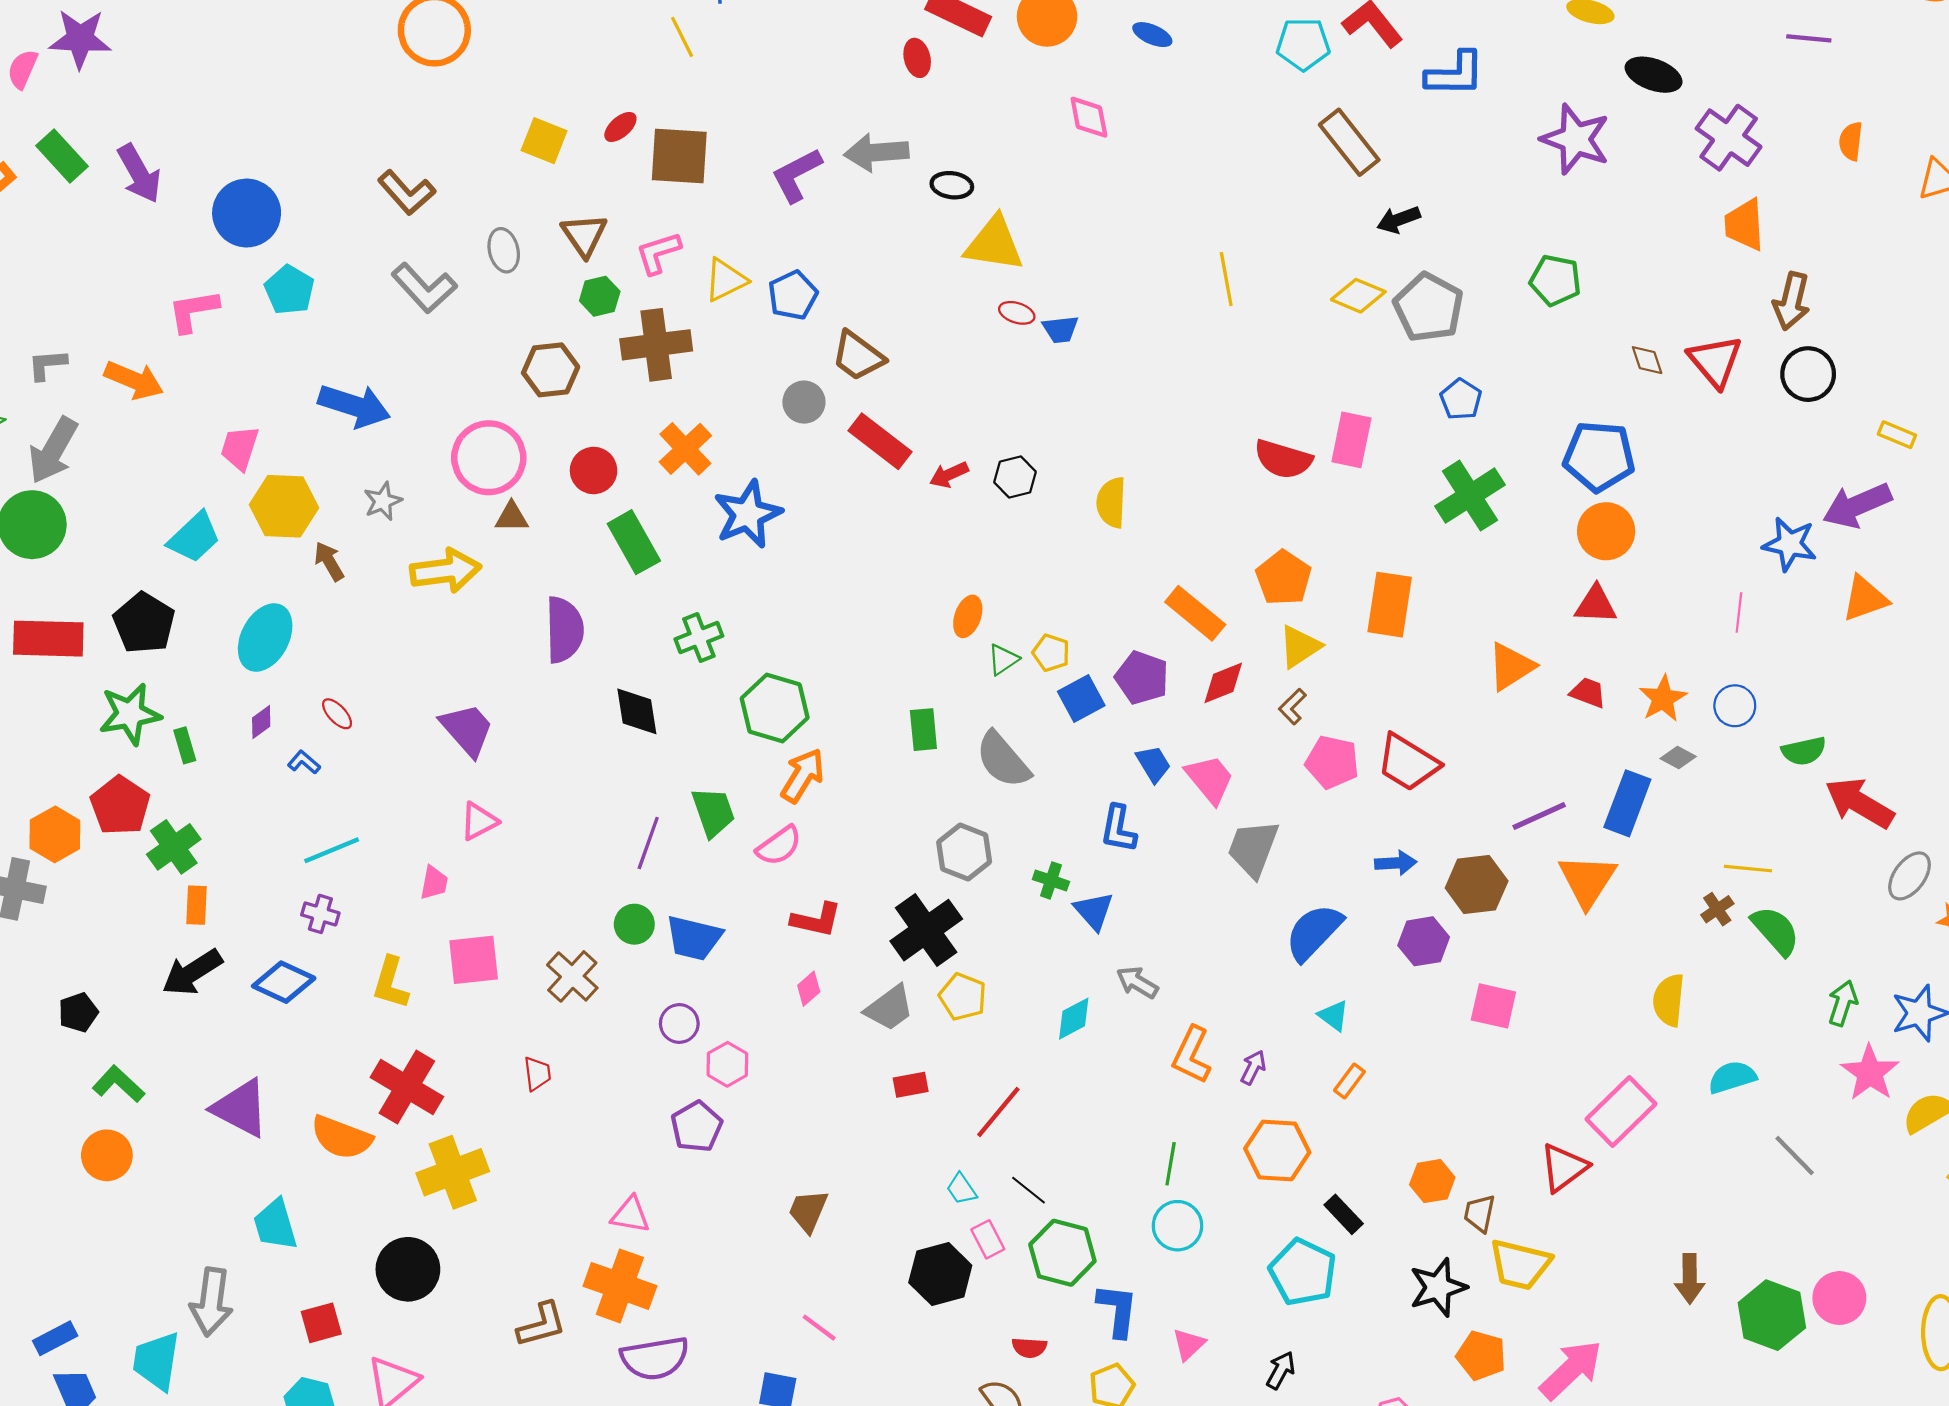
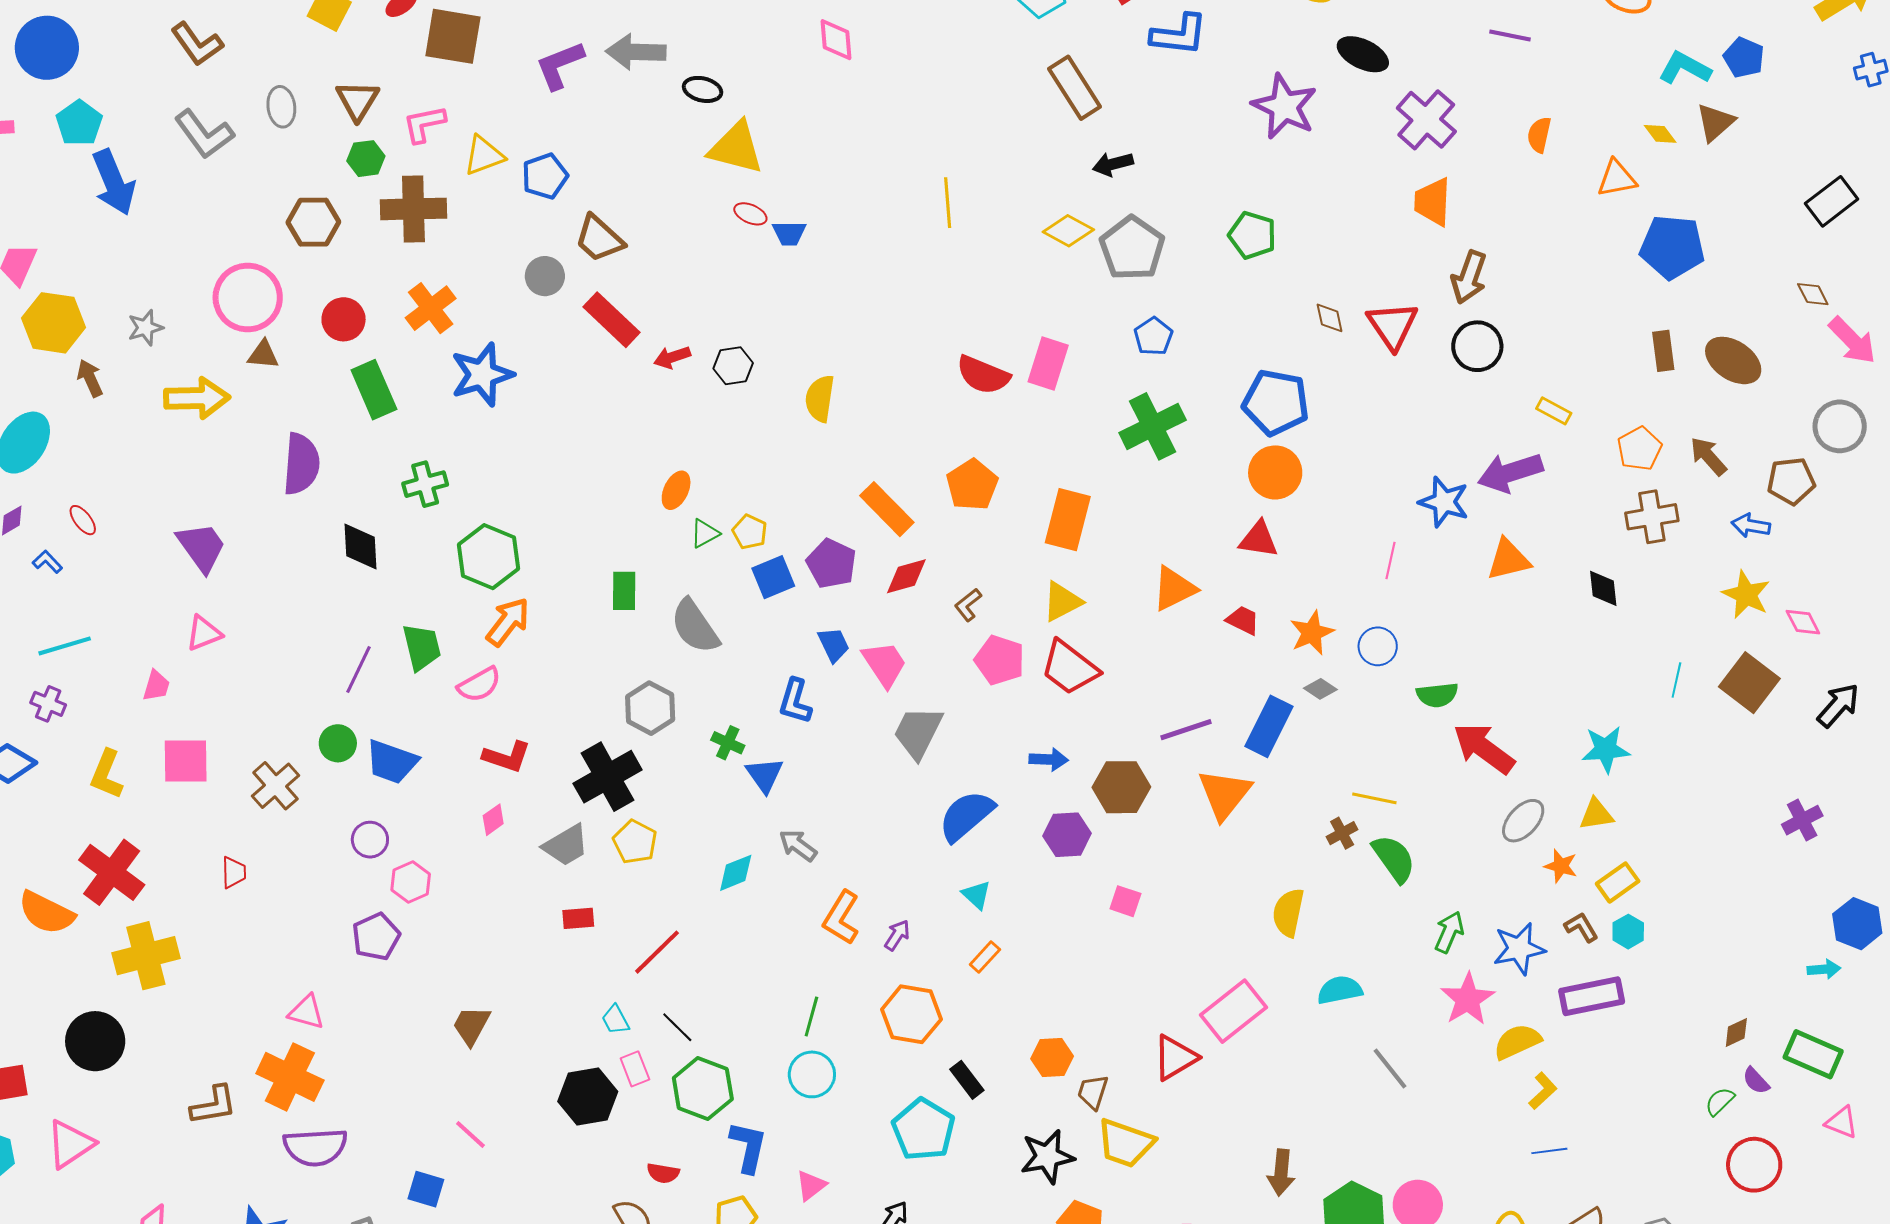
blue arrow: (354, 406) -> (114, 182), moved, turned 44
yellow triangle: (1300, 647) -> (1062, 602), moved
pink square: (1493, 1006) -> (1125, 901), size x0.7

